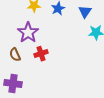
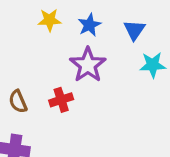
purple star: (28, 33) -> (88, 65), moved

